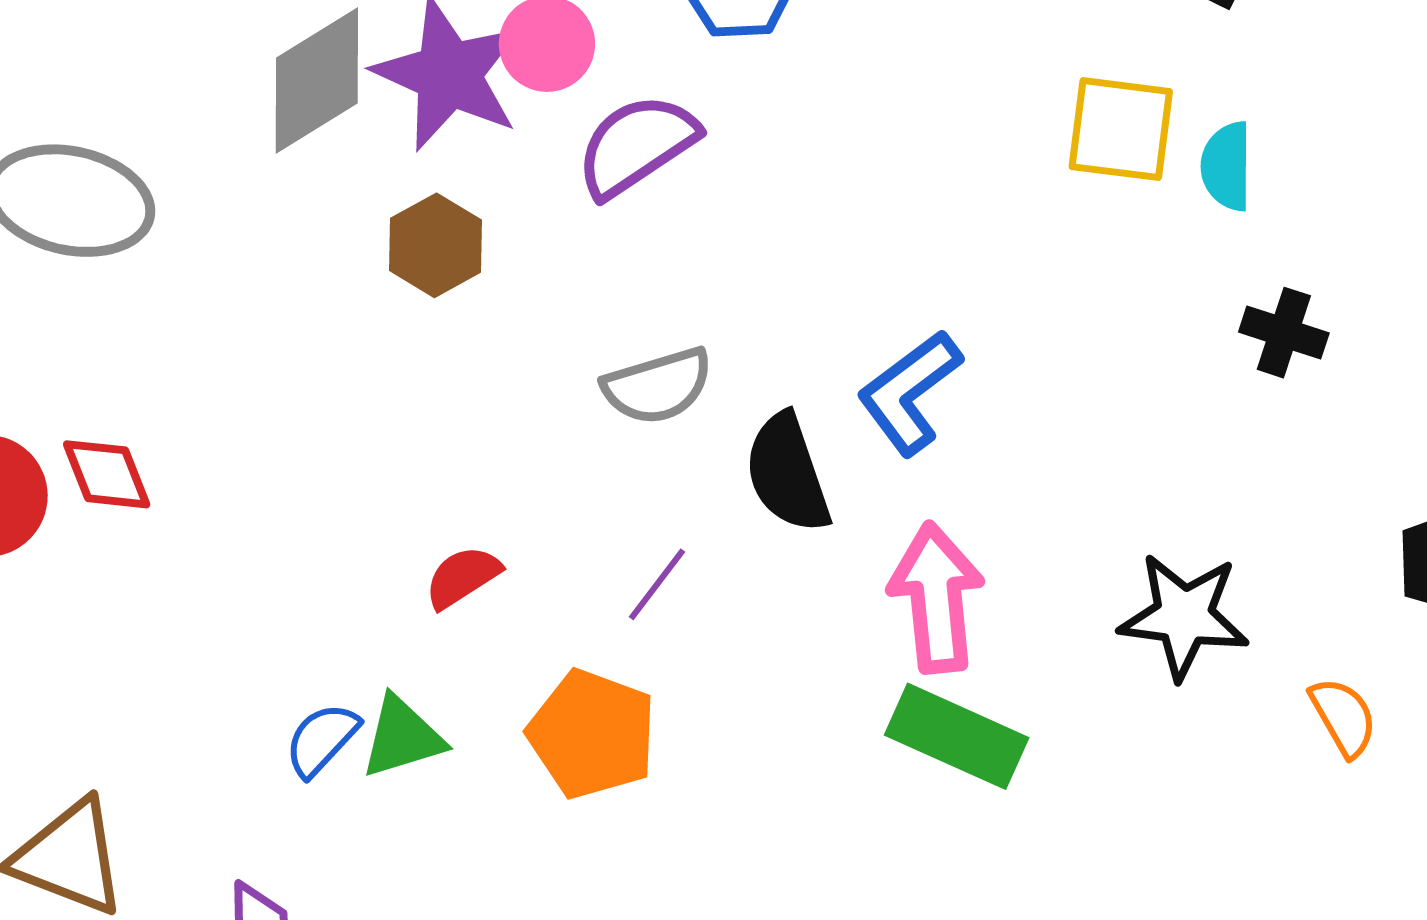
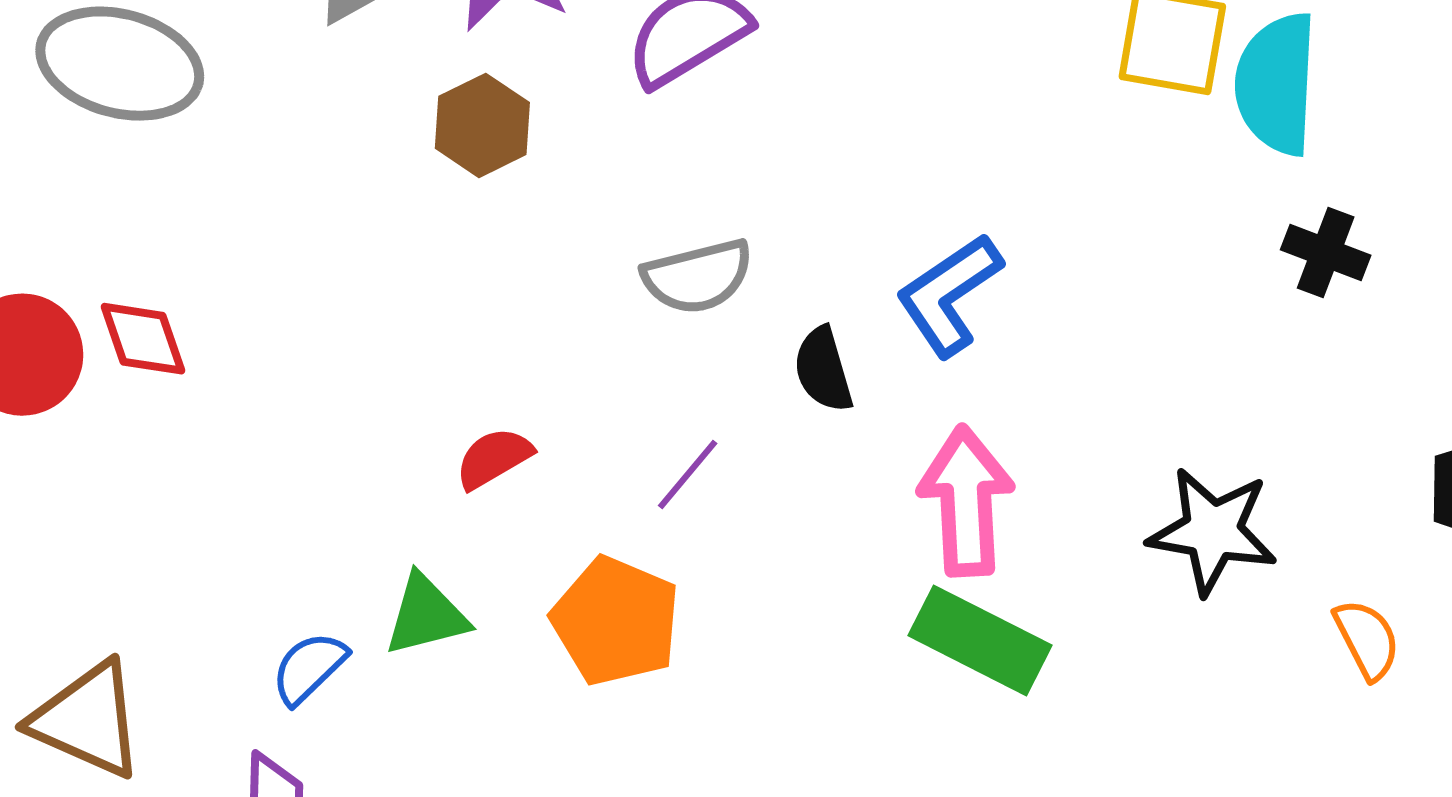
cyan semicircle: (1227, 166) -> (1276, 84), size x1.6
black semicircle: (787, 473) -> (823, 370), size x0.7
blue semicircle: (322, 739) -> (309, 668), moved

